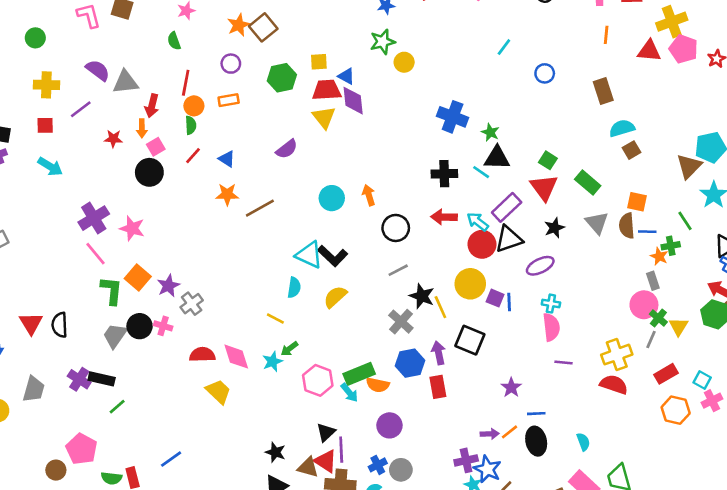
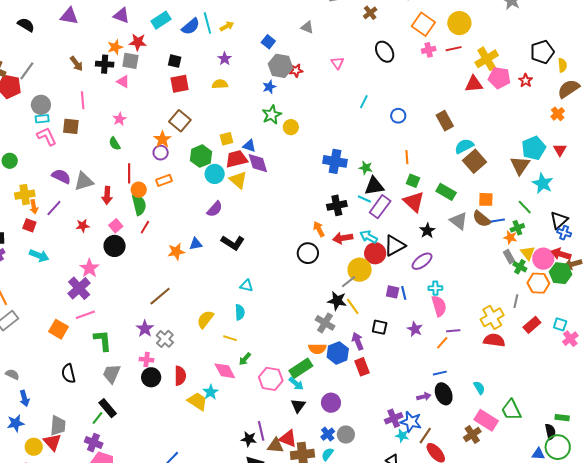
orange star: (239, 25) -> (162, 139), moved
orange line: (606, 35) -> (407, 157), moved
red square: (45, 125) -> (29, 225), turned 32
green semicircle: (191, 125) -> (139, 205), size x1.5
orange arrow: (142, 128) -> (34, 207), moved
brown square: (632, 150) -> (475, 161), size x1.6
blue triangle: (227, 159) -> (196, 244), moved, turned -32
orange arrow: (369, 195) -> (319, 229), moved
cyan circle: (332, 198) -> (215, 174), moved
purple rectangle: (507, 207) -> (380, 207), moved
brown line: (260, 208) -> (160, 296), moved
brown semicircle: (627, 226) -> (482, 219), turned -36
pink star: (132, 228) -> (89, 268), moved, turned 30
pink line: (95, 254) -> (85, 315), turned -60
cyan triangle: (309, 255) -> (246, 286), size x0.6
black L-shape: (333, 256) -> (233, 243), moved
gray line: (398, 270) -> (349, 282), moved
orange square: (138, 277) -> (59, 329), moved
yellow circle: (470, 284) -> (360, 270), moved
yellow semicircle: (335, 297) -> (205, 319), moved
pink circle: (644, 305) -> (543, 259), moved
green cross: (658, 318) -> (520, 267), moved
red triangle: (31, 323) -> (52, 442), moved
black circle: (140, 326) -> (151, 377), moved
yellow triangle: (679, 327) -> (528, 253), moved
black square: (470, 340) -> (380, 327), size x0.7
red semicircle: (202, 355) -> (180, 376), turned 102
pink diamond: (236, 357) -> (225, 371), moved
cyan star: (272, 361) -> (211, 392), moved
purple cross: (79, 379) -> (94, 443), moved
black rectangle: (102, 379) -> (108, 408), turned 48
orange semicircle: (378, 385) -> (317, 349), moved
purple star: (511, 388) -> (415, 329), moved
green line: (117, 407) -> (97, 418), moved
orange hexagon: (676, 410) -> (538, 283), moved
black triangle: (326, 432) -> (298, 406), moved
orange line: (509, 432) -> (442, 343), moved
purple arrow: (490, 434) -> (424, 397), moved
purple line: (341, 450) -> (261, 431), moved

